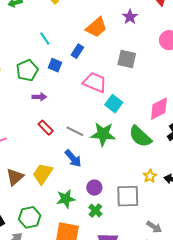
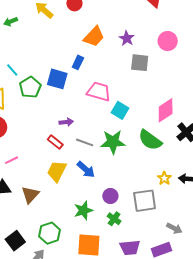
purple star: (130, 17) -> (127, 38), moved
cyan line: (45, 39) -> (12, 70), moved
gray square: (127, 59) -> (140, 63), moved
blue square: (55, 65) -> (57, 79), size x1.5
purple arrow: (39, 97) -> (66, 122), moved
yellow trapezoid: (43, 174) -> (57, 171), moved

